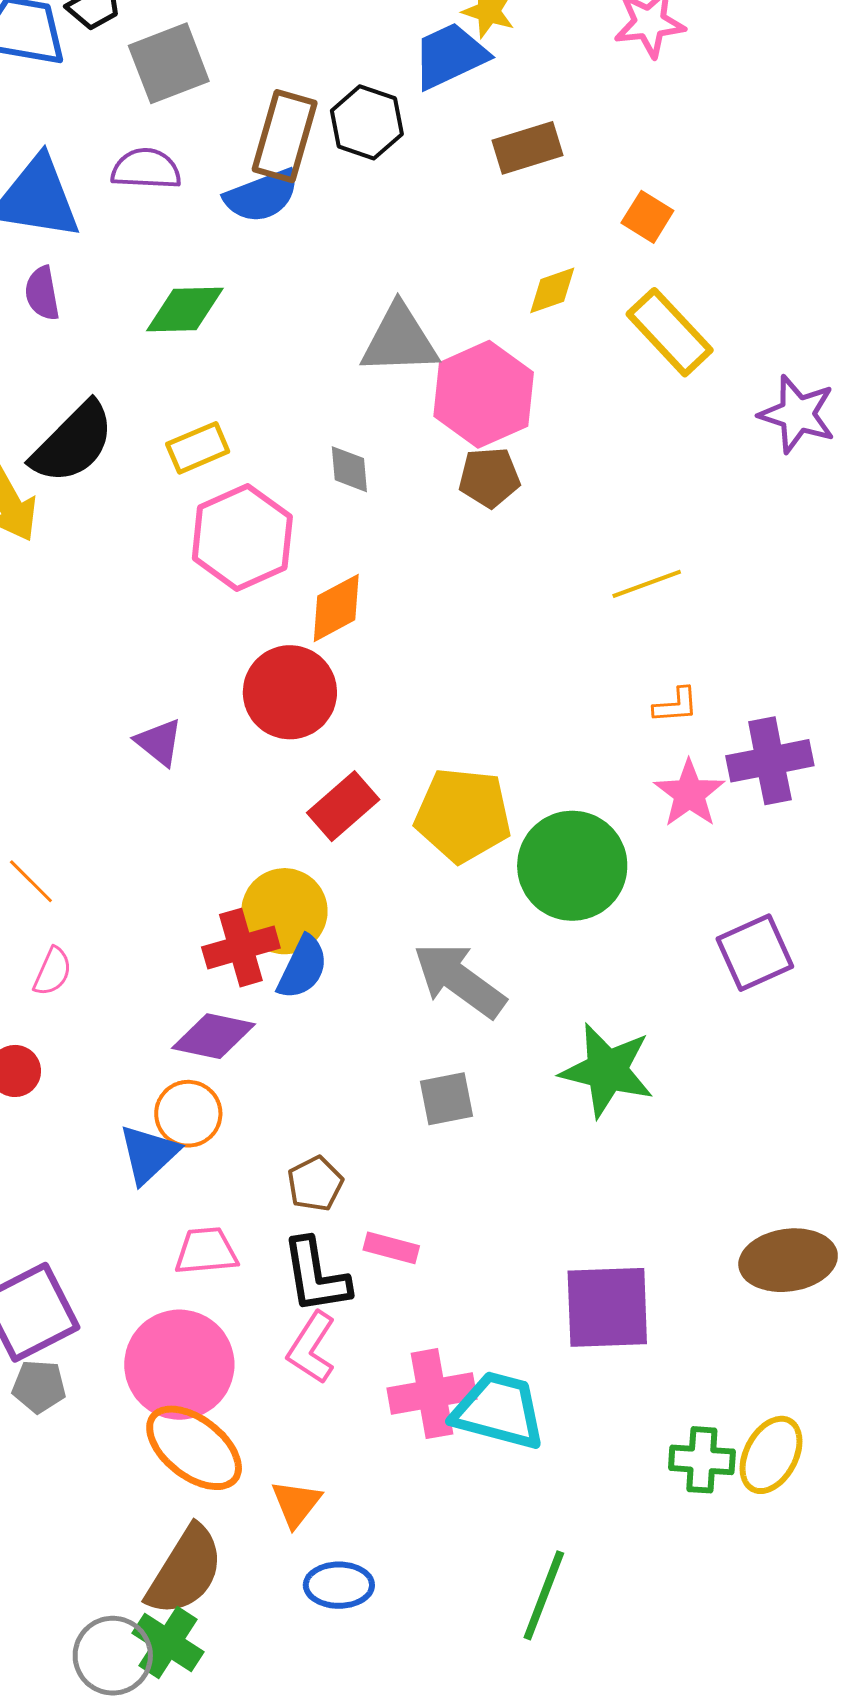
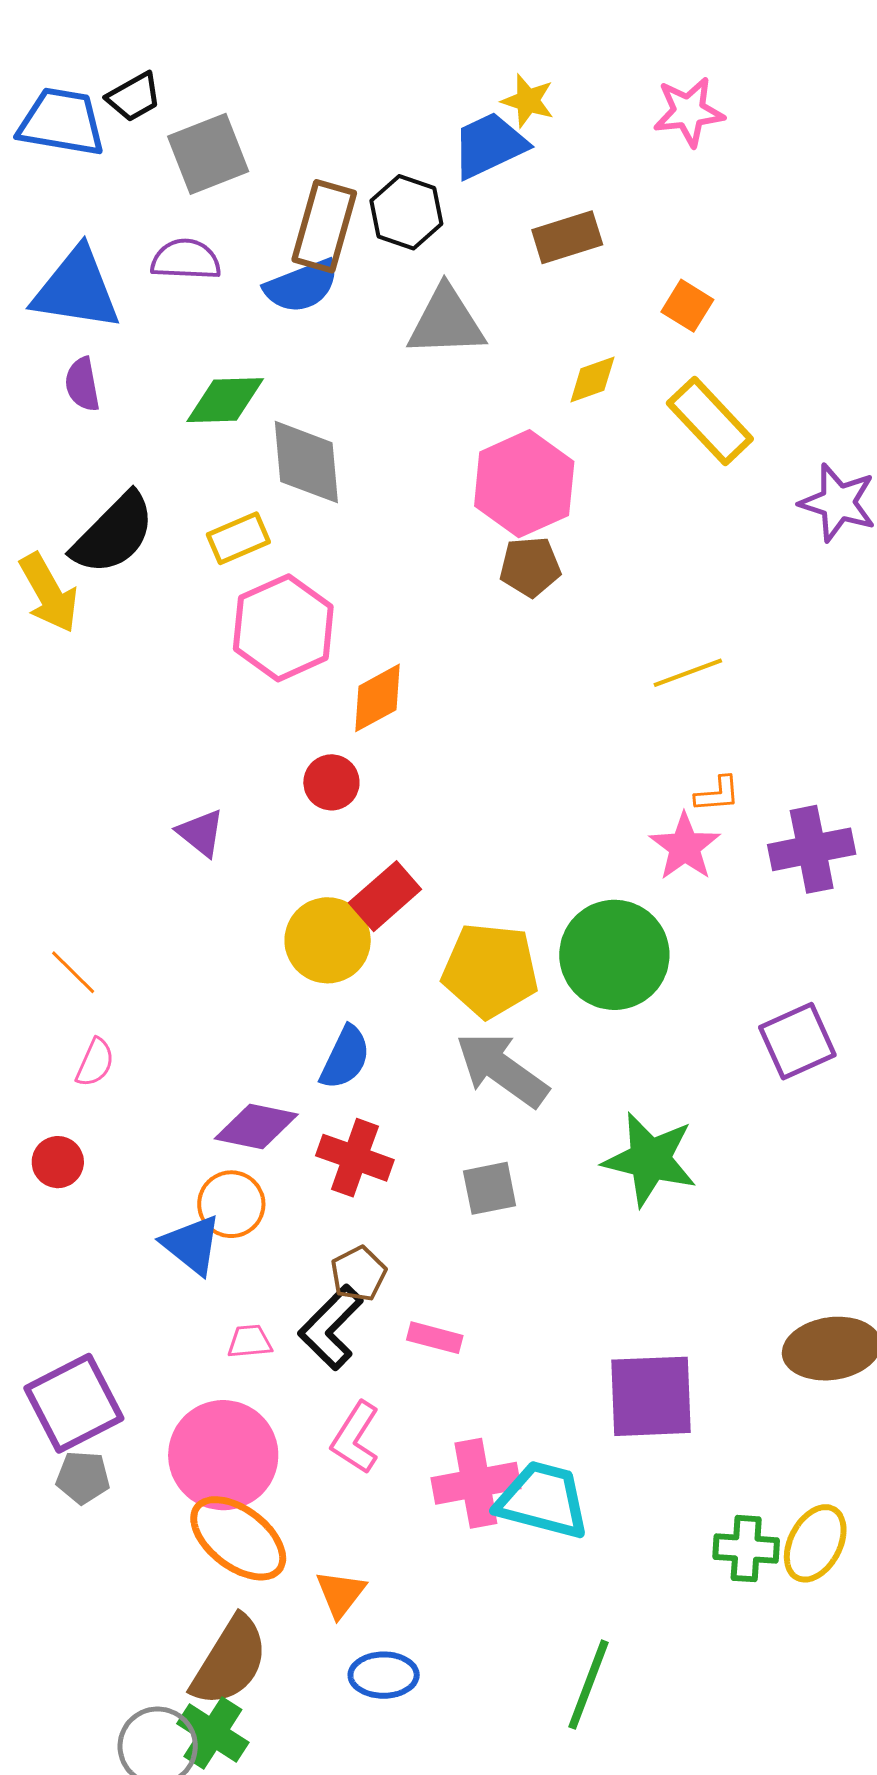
gray triangle: (399, 340) -> (446, 322), moved
gray diamond: (349, 469) -> (306, 462), moved, size x1.8
red circle: (290, 692) -> (331, 782), size x0.6
pink star: (689, 794) -> (685, 847), moved
yellow pentagon: (463, 815) -> (490, 970), moved
yellow circle: (284, 911) -> (328, 940), moved
red cross: (241, 948) -> (355, 1158), moved, turned 36
blue triangle: (149, 1154) -> (192, 1245), turned -38
pink trapezoid: (206, 1251) -> (250, 1341), size x0.7
black L-shape: (316, 1276) -> (331, 1327), moved, turned 54

